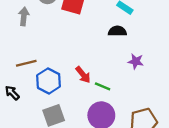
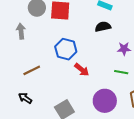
blue hexagon: (49, 81) -> (66, 49), moved
green line: (103, 86) -> (121, 72), moved

